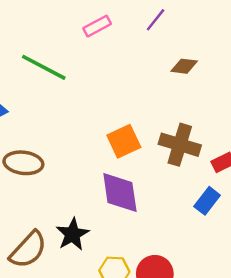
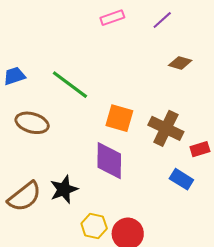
green line: (44, 67) -> (70, 85), moved
orange square: (124, 141) -> (119, 118), turned 32
blue rectangle: (207, 201) -> (181, 179), turned 75

